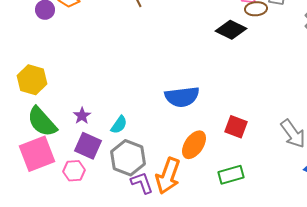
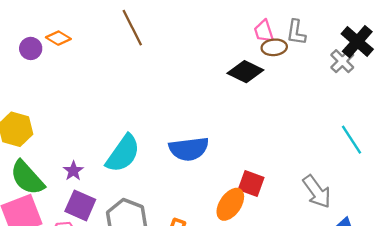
cyan semicircle: (119, 125) -> (123, 153), moved, size x1.8
orange ellipse: (194, 145) -> (230, 204), moved

